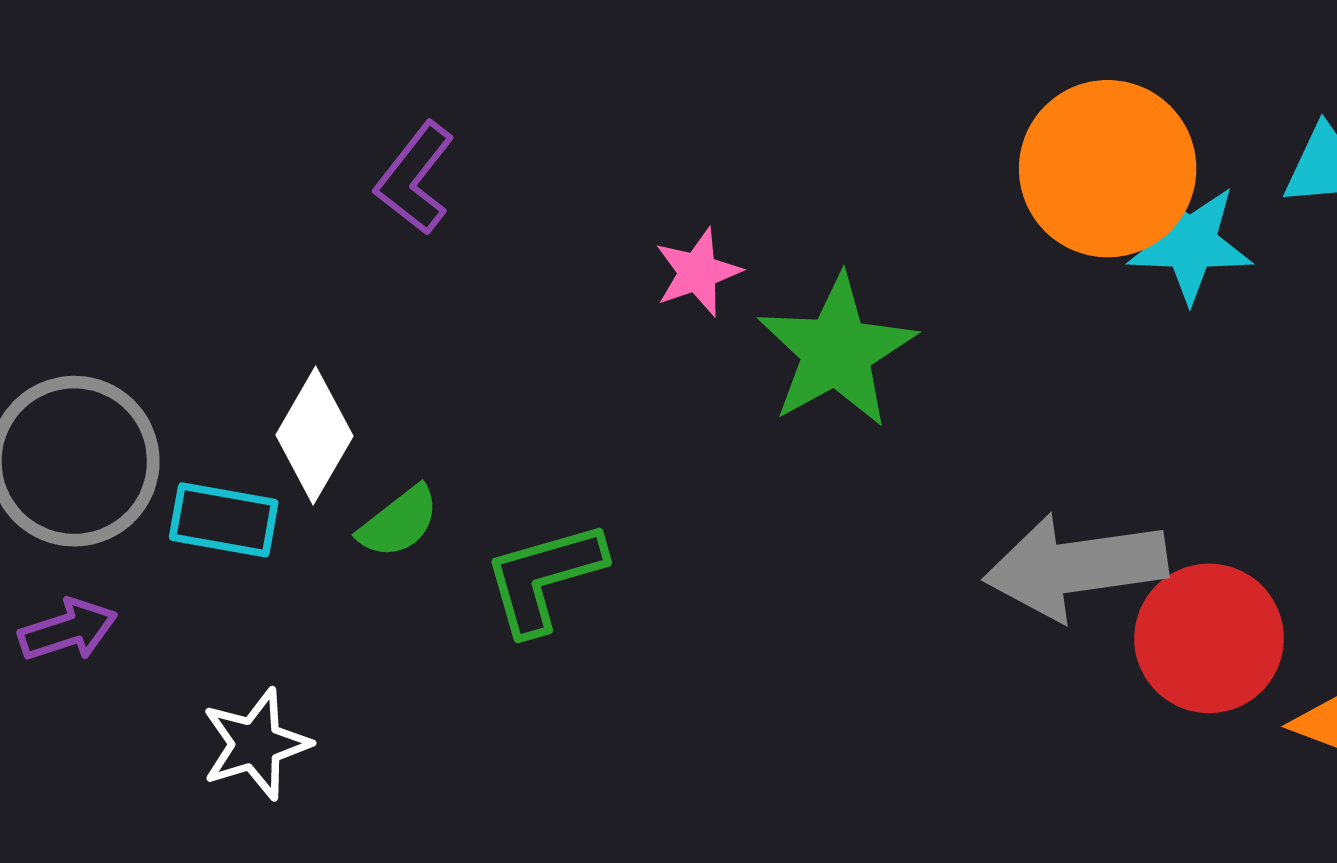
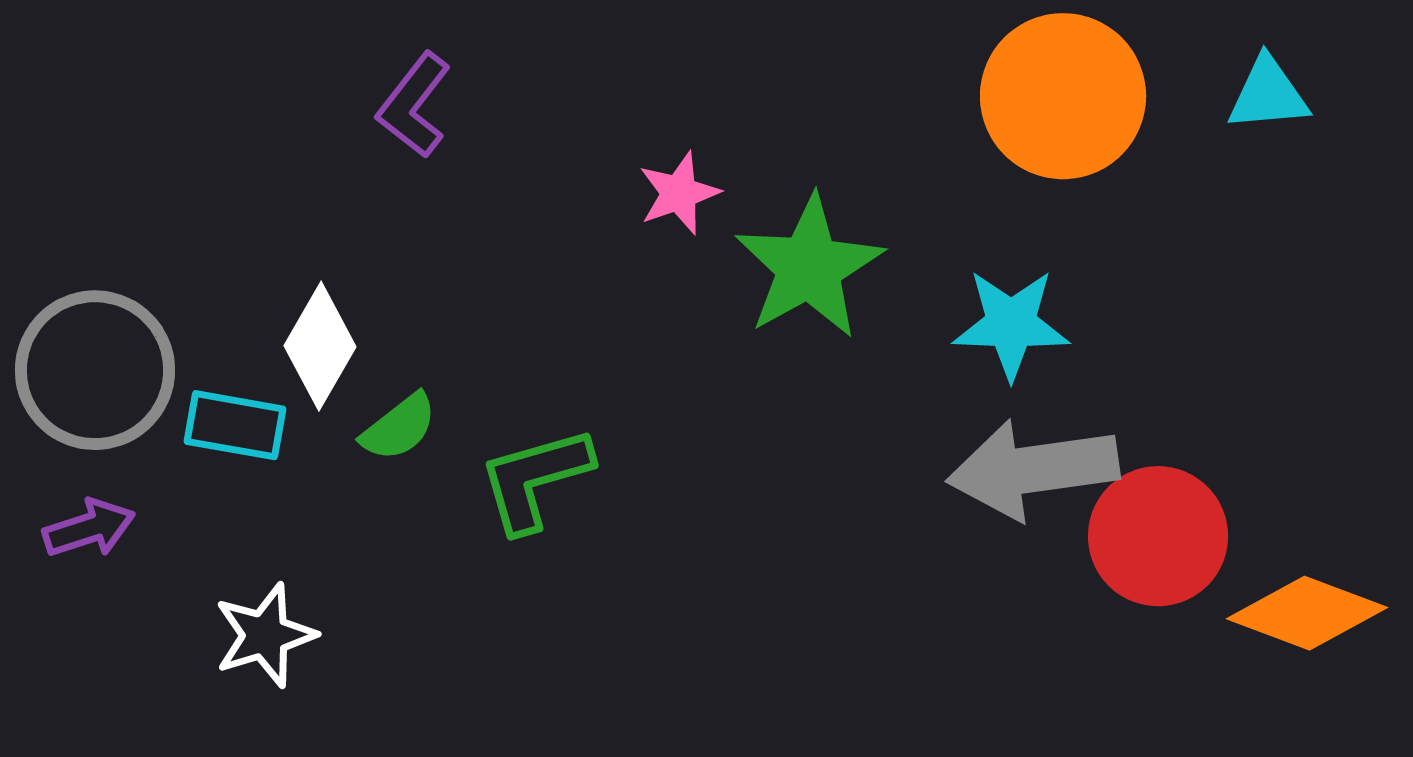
cyan star: (1190, 243) -> (1011, 324), moved

